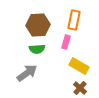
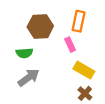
pink rectangle: (66, 42) -> (70, 45), turned -40
green semicircle: (37, 49) -> (24, 53), moved

